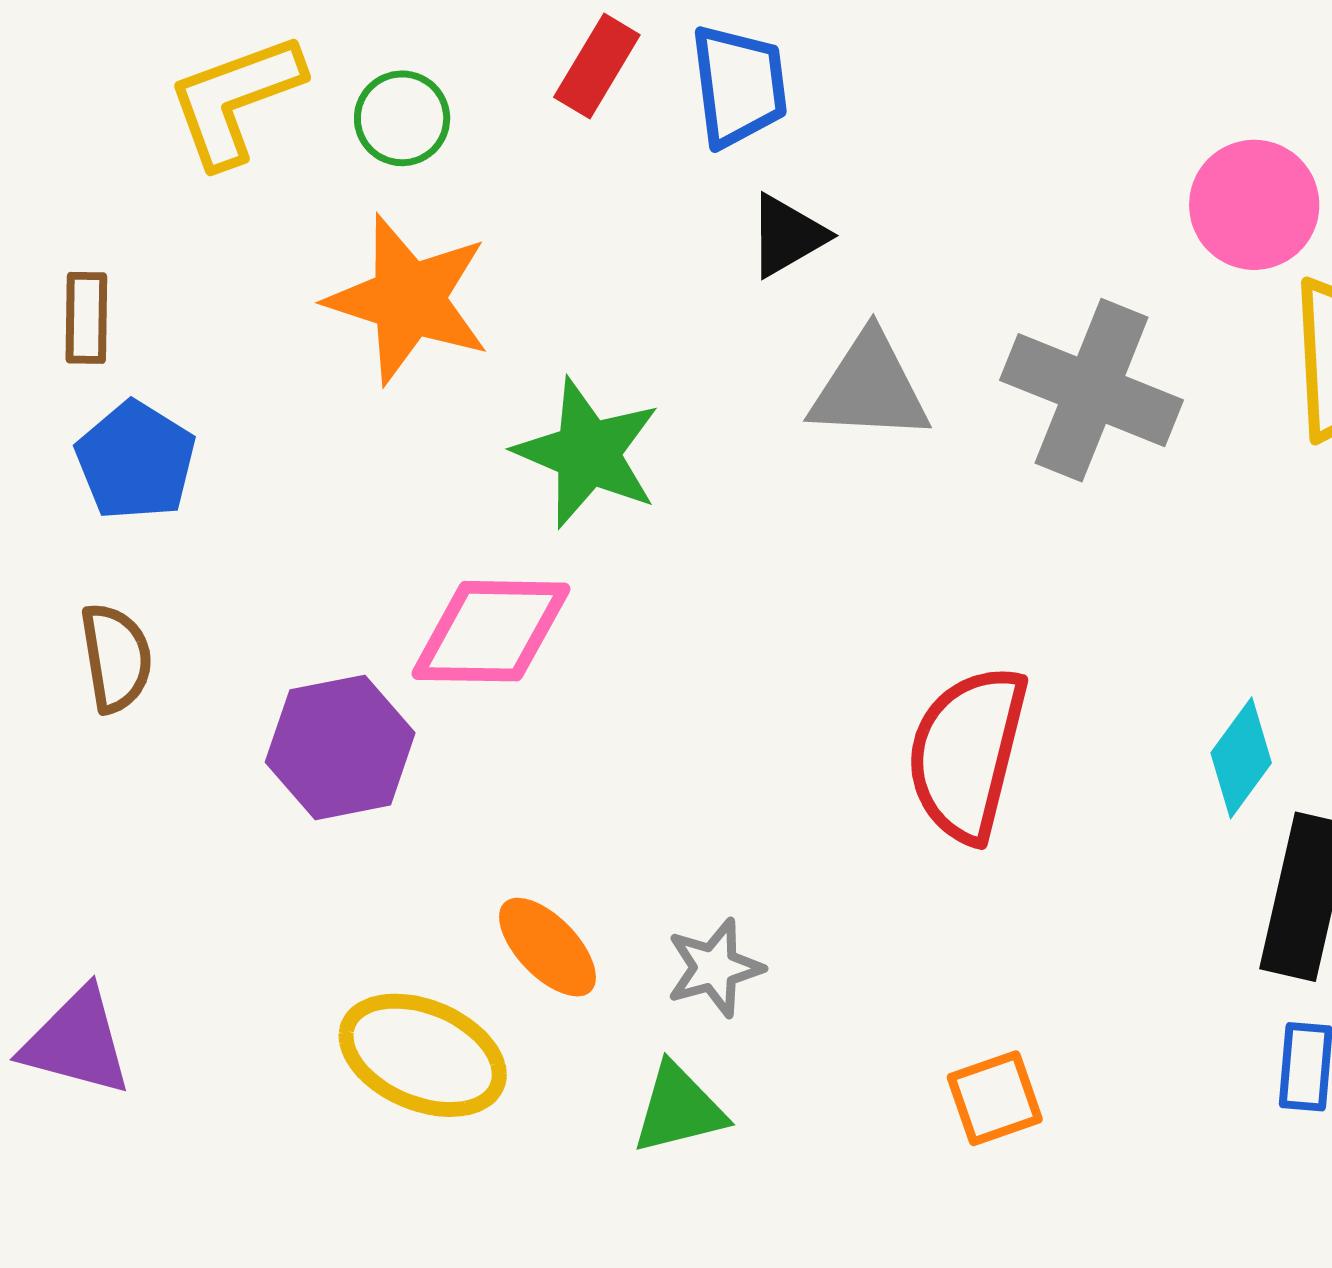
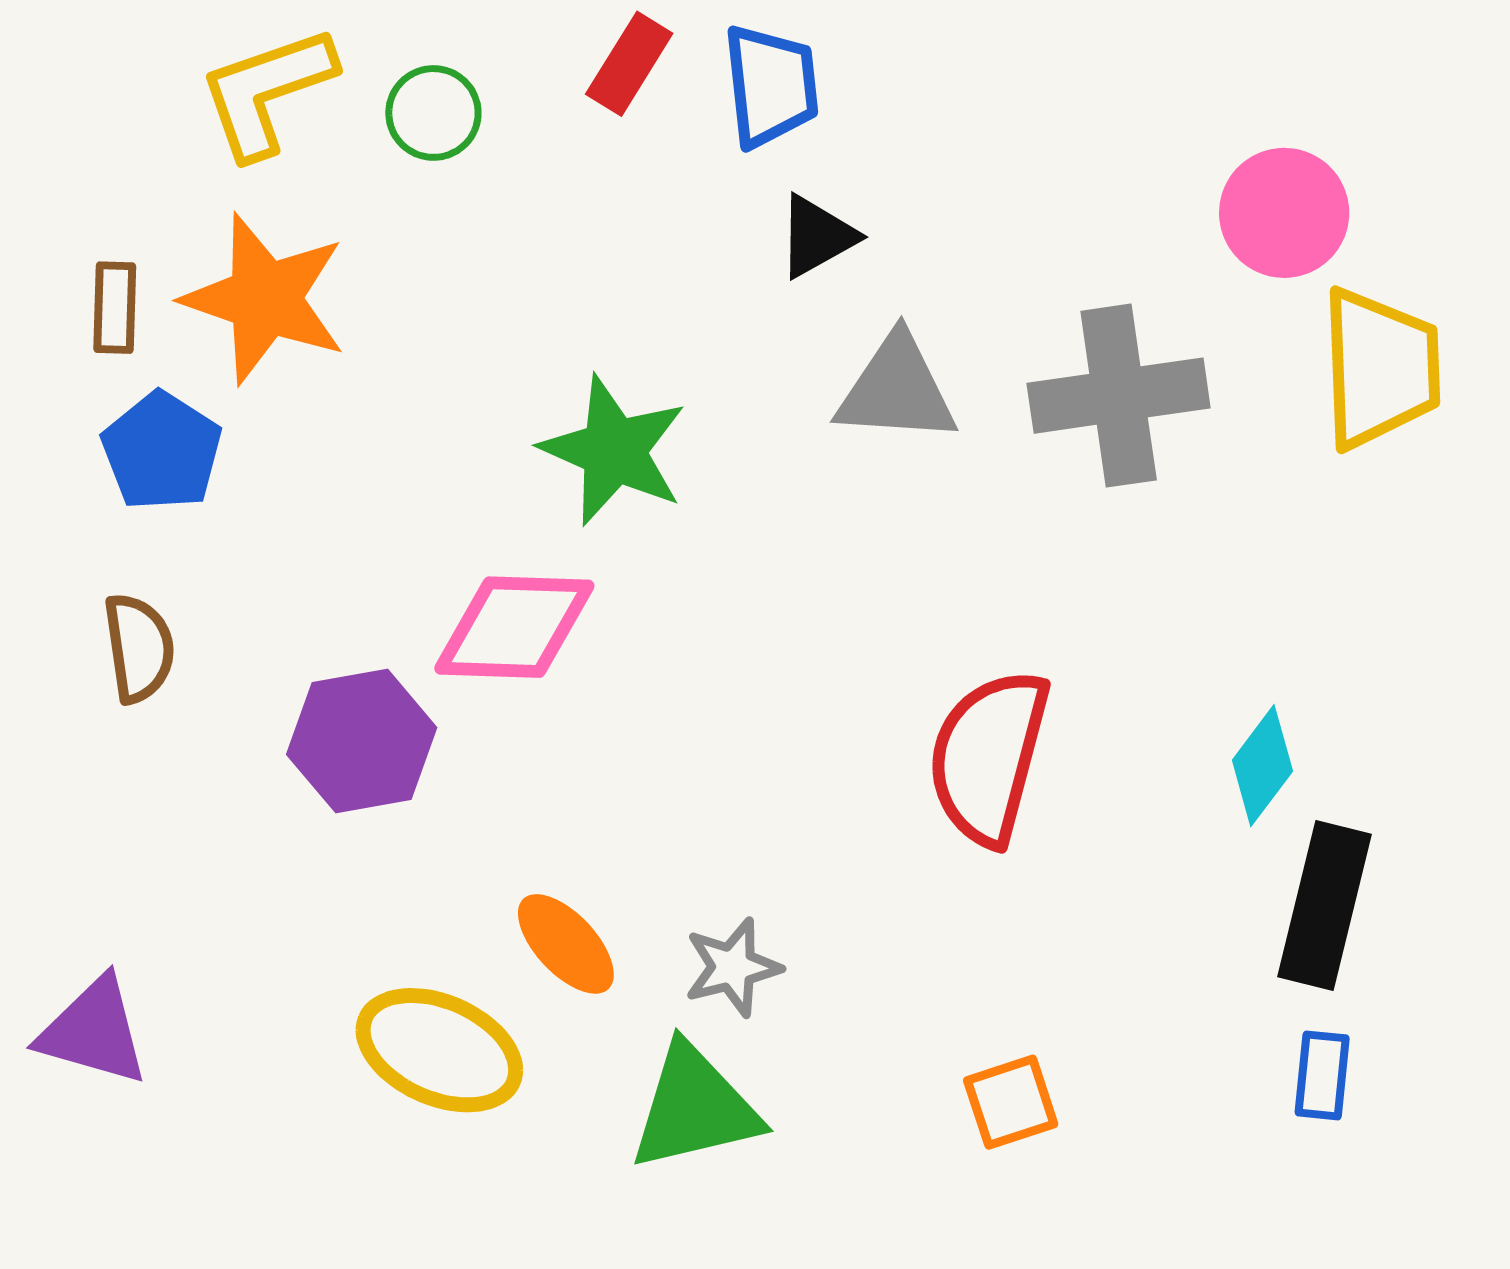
orange star: (408, 299) -> (265, 299), moved
gray cross: (1092, 390) -> (1119, 396), turned -31
green triangle: (679, 1109) -> (695, 1108), size x1.4

